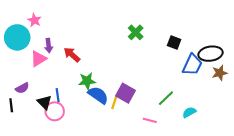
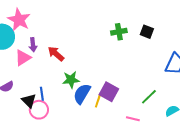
pink star: (34, 20) -> (19, 20), size x1.6
green cross: (136, 32) -> (119, 32), turned 35
black square: (174, 43) -> (147, 32), moved
blue semicircle: (98, 95) -> (82, 94), turned -95

